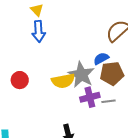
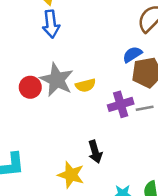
gray star: (81, 75) -> (57, 80), moved
yellow semicircle: (63, 81) -> (86, 85), size x0.7

